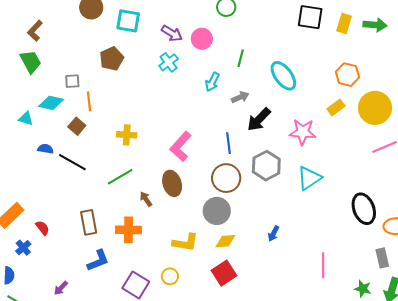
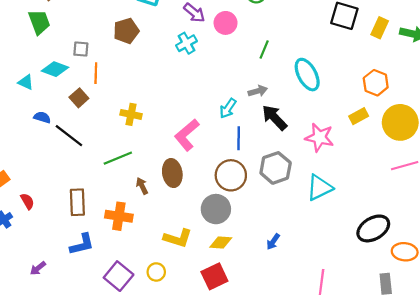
cyan arrow: (212, 82) -> (228, 108), moved
black arrow: (259, 119) -> (274, 118), turned 84
black ellipse: (364, 209) -> (373, 228), turned 72

